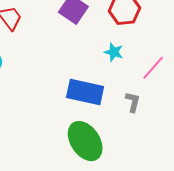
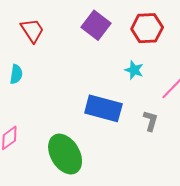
green ellipse: (85, 141) -> (65, 154), moved

